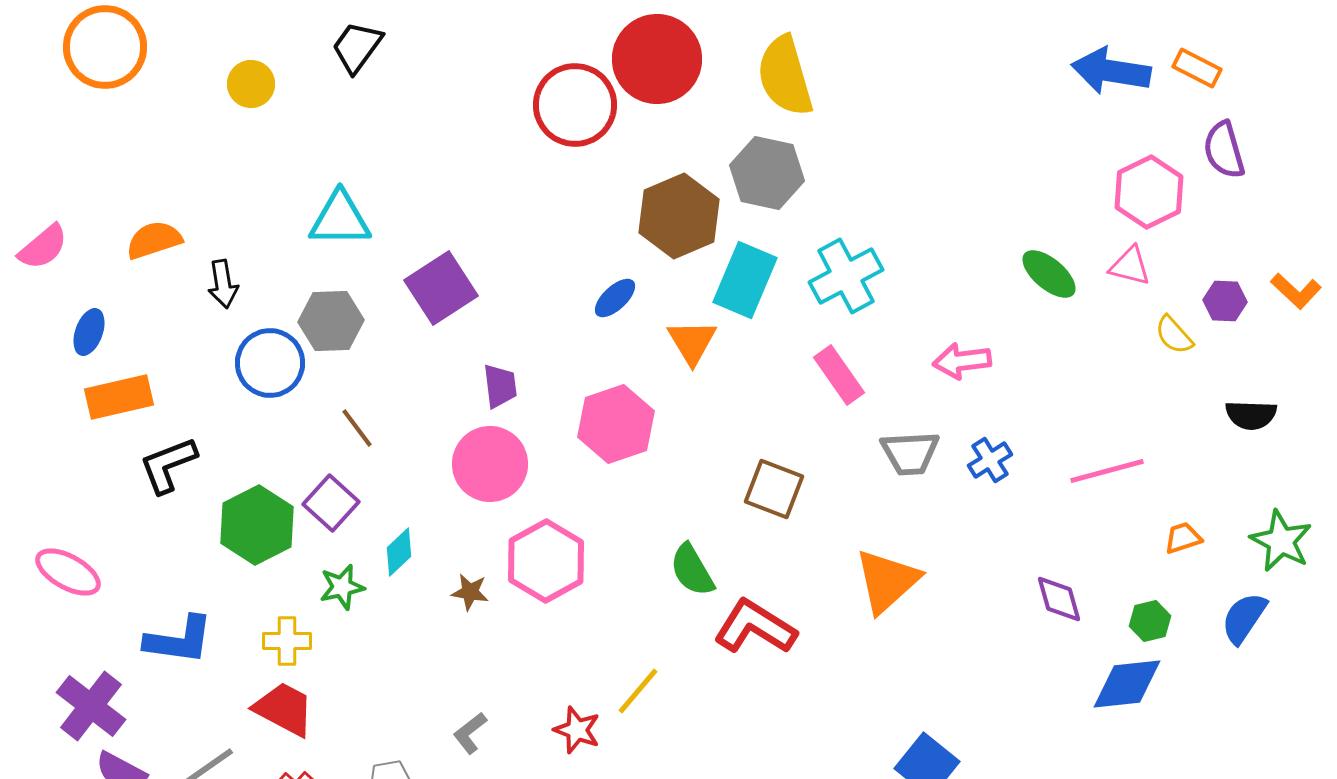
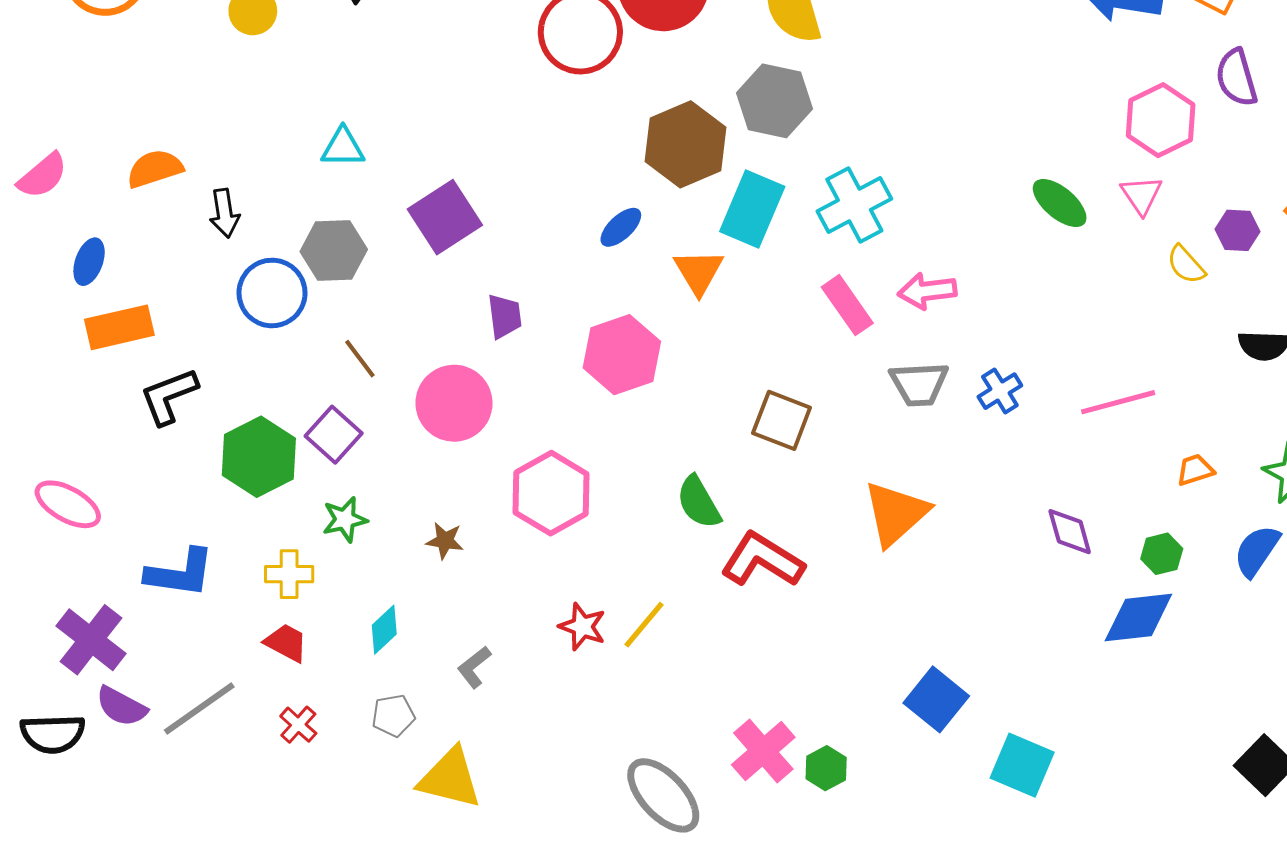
cyan triangle: (340, 219) -> (343, 147), size x0.7
pink triangle: (1130, 266) -> (1141, 195), turned 42
pink arrow: (962, 361) -> (927, 291), moved
pink circle: (490, 464) -> (454, 403), moved
cyan diamond: (399, 552) -> (384, 630), moved
brown star: (470, 592) -> (445, 541), moved
red trapezoid: (284, 709) -> (286, 643), size x0.7
red star: (577, 730) -> (582, 627), moved

